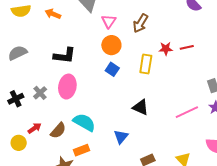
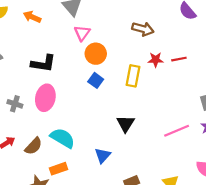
pink triangle: (109, 21) -> (82, 33), moved
brown arrow: (140, 23) -> (143, 29), moved, turned -108
gray cross: (40, 93) -> (15, 104), turned -32
black triangle: (141, 107) -> (126, 124), turned 36

